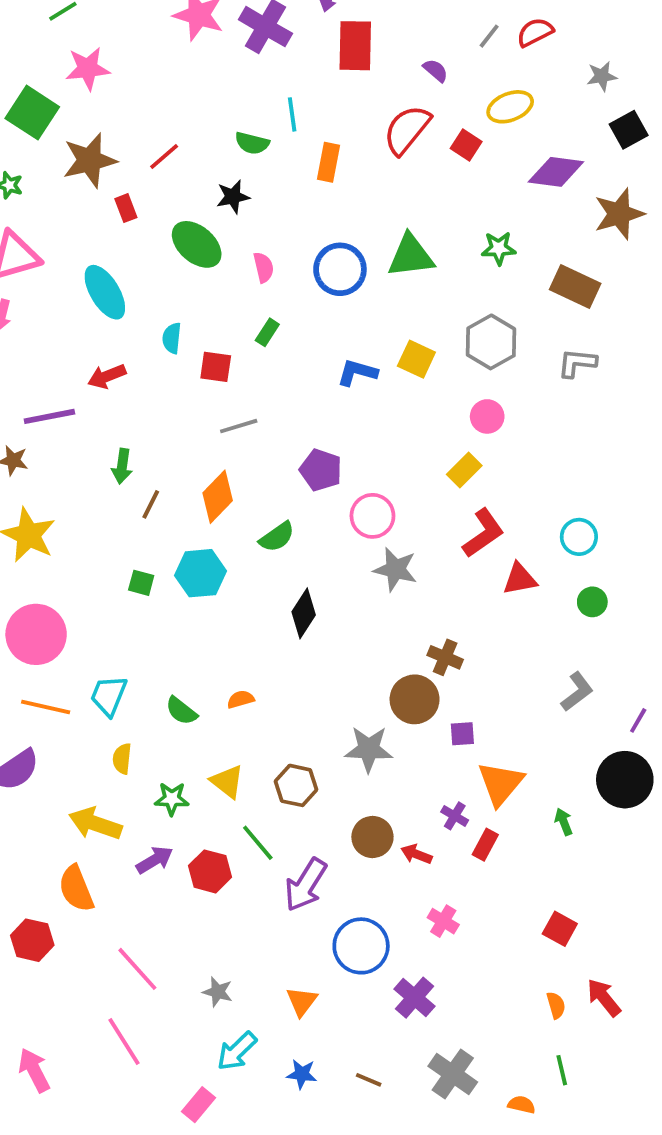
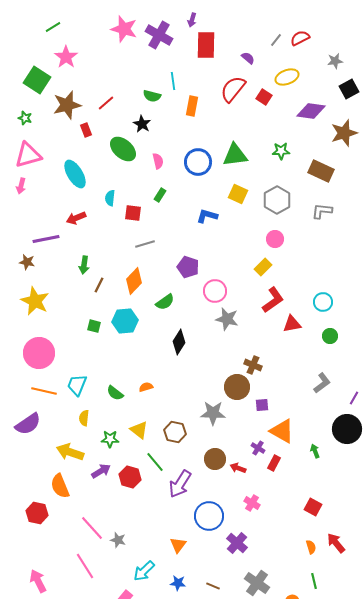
pink star: (88, 69) -> (66, 57), turned -30
black star: (233, 197) -> (142, 124), turned -30
yellow square: (416, 359) -> (238, 194), moved
orange triangle: (501, 783) -> (282, 431), turned -40
gray star: (218, 992) -> (118, 540), moved

